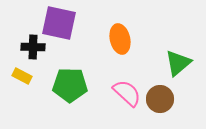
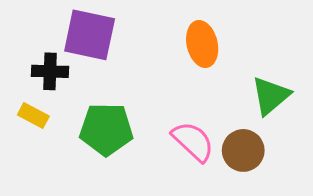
orange ellipse: (120, 39) -> (202, 44), moved

